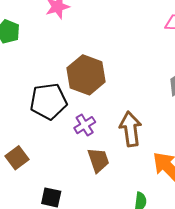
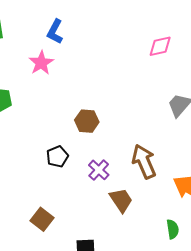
brown hexagon: (86, 75) -> (87, 121), size x0.6
black pentagon: (48, 101) -> (57, 157), size x0.6

